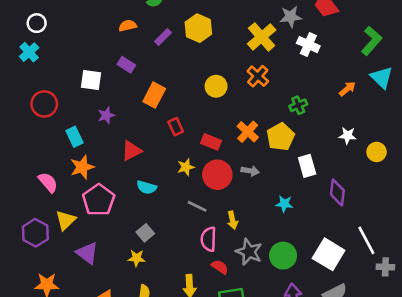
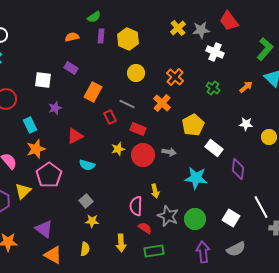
purple rectangle: (163, 37) -> (101, 36), moved, turned -40
yellow cross: (262, 37) -> (178, 28), moved, size x0.7
yellow circle: (216, 86) -> (136, 73), moved
green cross: (298, 105) -> (213, 88), moved, turned -32
orange cross: (248, 132) -> (162, 103), moved
white rectangle: (307, 166) -> (214, 148), turned -36
cyan star: (284, 204) -> (196, 178), size x1.6
gray line: (197, 206) -> (127, 104), moved
purple triangle: (87, 253) -> (44, 229), moved
white square: (329, 254) -> (231, 218), size x0.7
yellow star: (136, 258) -> (92, 221), moved

